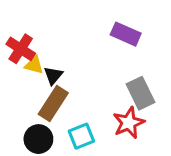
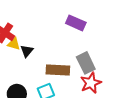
brown rectangle: (53, 104) -> (58, 70), moved, turned 60
red star: (129, 123) -> (91, 83), moved

